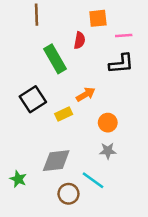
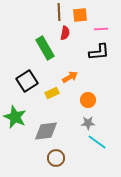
brown line: (37, 15) -> (59, 12), moved
green star: (18, 179) -> (15, 117), moved, size x1.6
cyan line: (93, 180) -> (97, 142), moved

